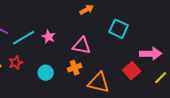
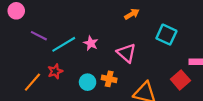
pink triangle: (82, 46) -> (126, 53), turned 30
orange cross: (75, 68) -> (109, 79), moved, turned 32

